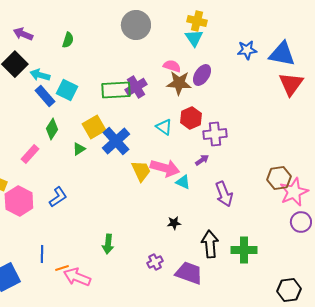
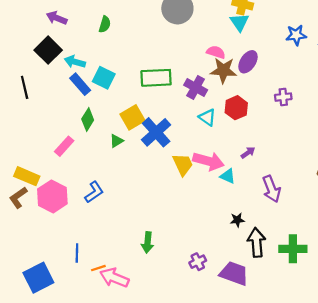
purple cross: (136, 87) -> (196, 87), moved, turned -30
purple cross: (215, 134) -> (283, 97), moved, size x0.7
black star: (174, 223) -> (237, 220), moved

